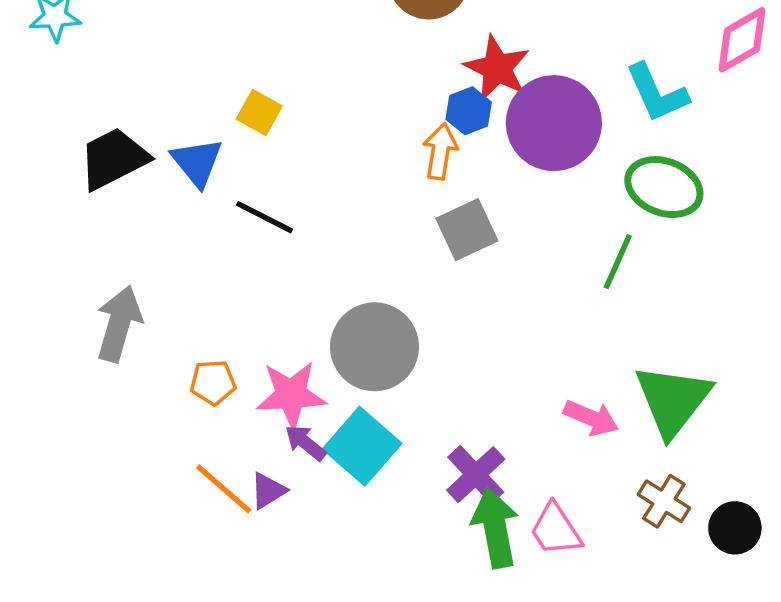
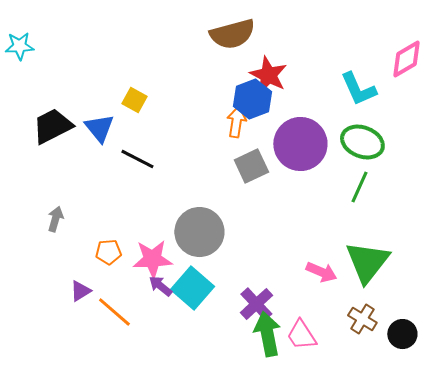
blue hexagon: (469, 111) -> (252, 99), size x1.5
purple circle: (554, 123) -> (300, 144), moved
green line: (618, 262) -> (359, 187), moved
gray arrow: (119, 324) -> (55, 219), size x0.6
purple triangle: (268, 491) -> (80, 291), moved

